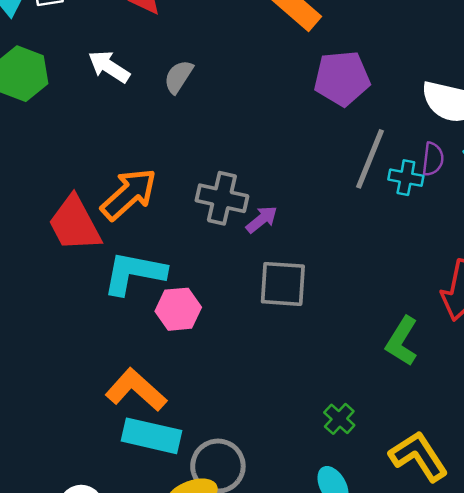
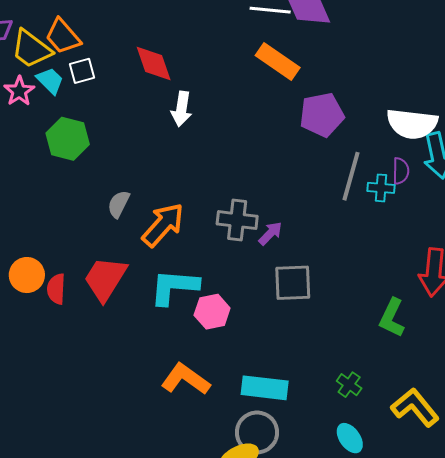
white arrow: (109, 67) -> (182, 109), moved, turned -108
gray semicircle: (179, 77) -> (119, 204), moved
red trapezoid: (75, 224) -> (105, 279), moved, turned 66
cyan rectangle: (151, 436) -> (265, 388), moved

